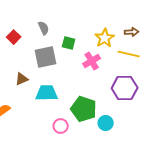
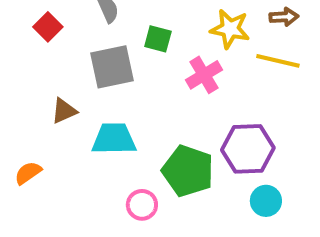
yellow star: (105, 38) -> (230, 29), turned -30
purple hexagon: (125, 88) -> (248, 149), moved
cyan circle: (106, 123) -> (266, 201), moved

